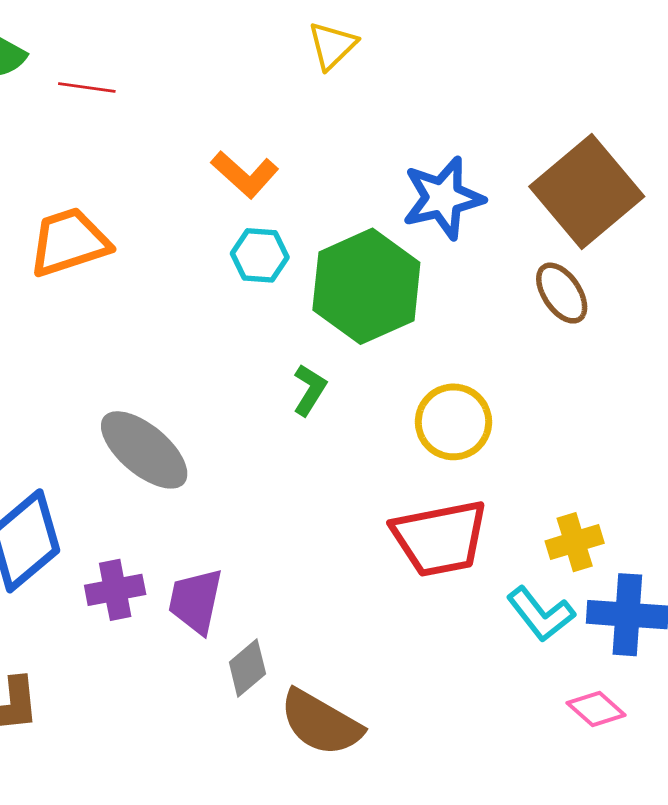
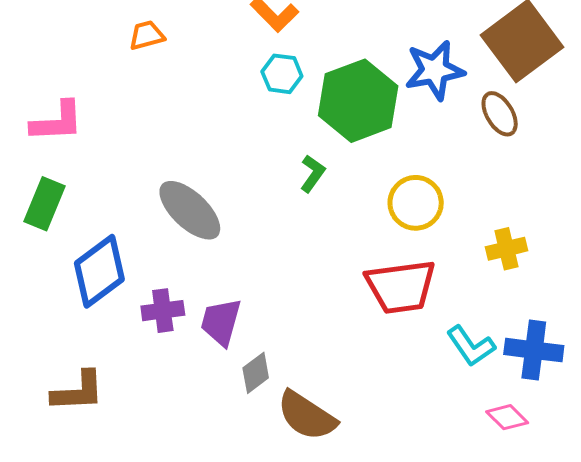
blue star: (443, 198) -> (435, 70), moved
orange trapezoid: (69, 242) -> (147, 35), moved, size x0.6
yellow cross: (575, 542) -> (506, 249), moved

